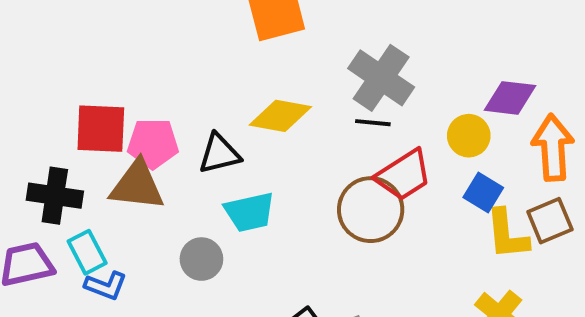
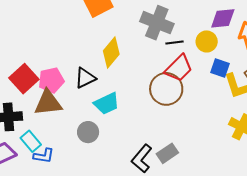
yellow diamond: (280, 116) -> (111, 53), turned -48
black line: (373, 123) -> (174, 43), moved
red square: (101, 129) -> (24, 79), turned -32

